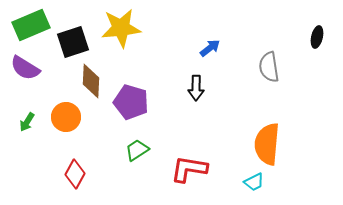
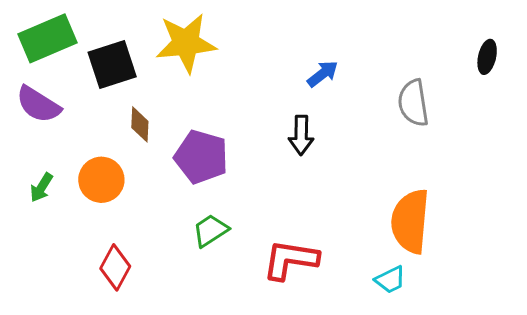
brown diamond: (91, 81) -> (140, 124), size x0.7

